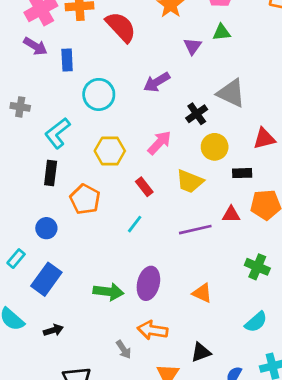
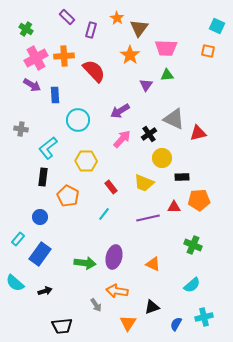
red triangle: (264, 139) -> (198, 133), moved
pink arrow: (159, 143) -> (122, 139), moved

